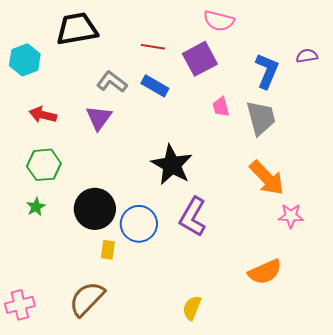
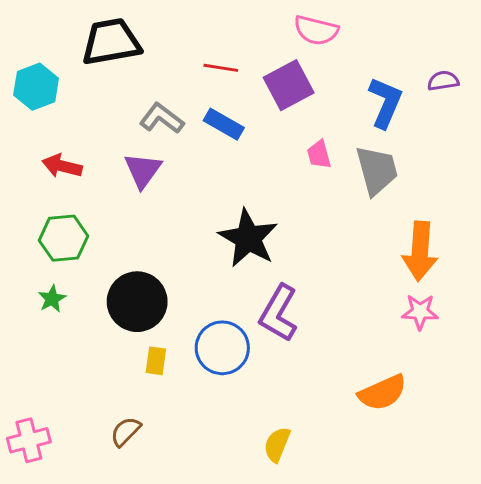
orange arrow: (267, 178) -> (420, 251), moved, turned 48
blue circle: (139, 224) -> (222, 348), moved
brown semicircle: (87, 299) -> (126, 432), size x0.6

